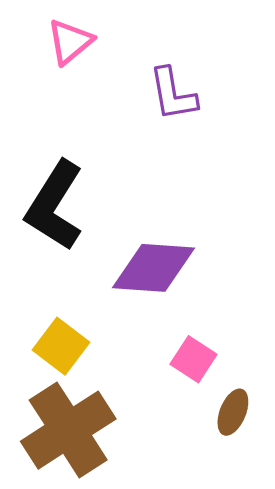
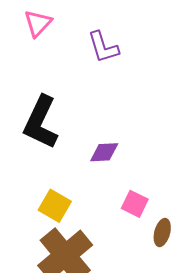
purple diamond: (153, 268) -> (104, 152), size x0.6

